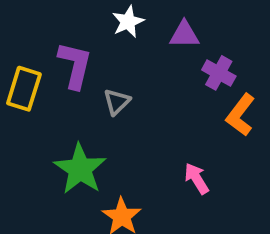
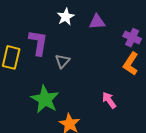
purple cross: (219, 73) -> (132, 38), moved

